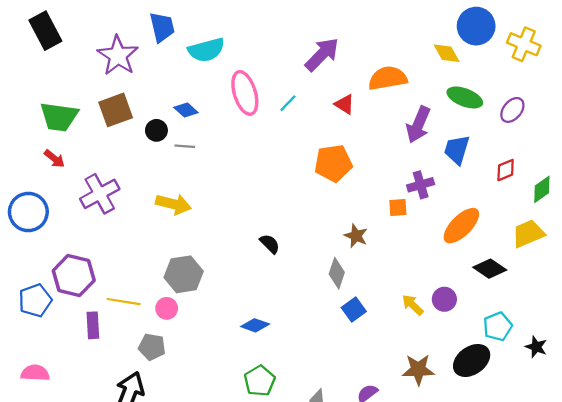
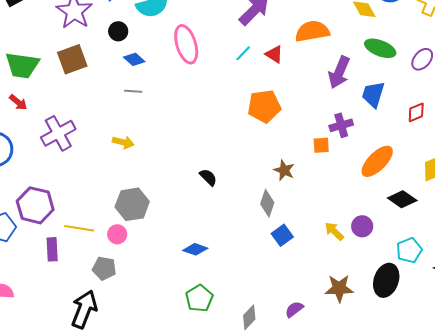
cyan line: (288, 103) -> (243, 53), moved
black circle: (156, 130) -> (118, 31), moved
yellow arrow: (173, 204) -> (123, 142), size x0.7
black ellipse: (472, 360) -> (386, 280), turned -36

